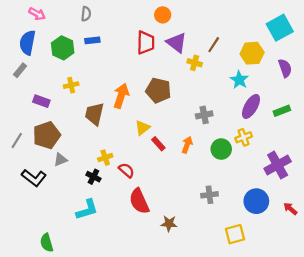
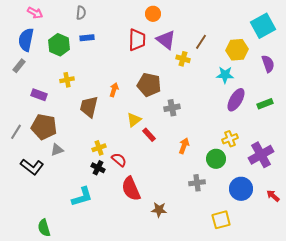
cyan star: (239, 80) -> (225, 75), turned -30
orange arrow: (121, 96) -> (114, 90), size x0.6
gray cross: (204, 115) -> (172, 108), moved
brown pentagon: (47, 135) -> (44, 127), turned 30
yellow cross: (244, 137) -> (230, 139), moved
orange arrow: (187, 145) -> (184, 146), moved
green circle: (221, 149) -> (216, 159), moved
black cross: (93, 177) -> (98, 168), moved

